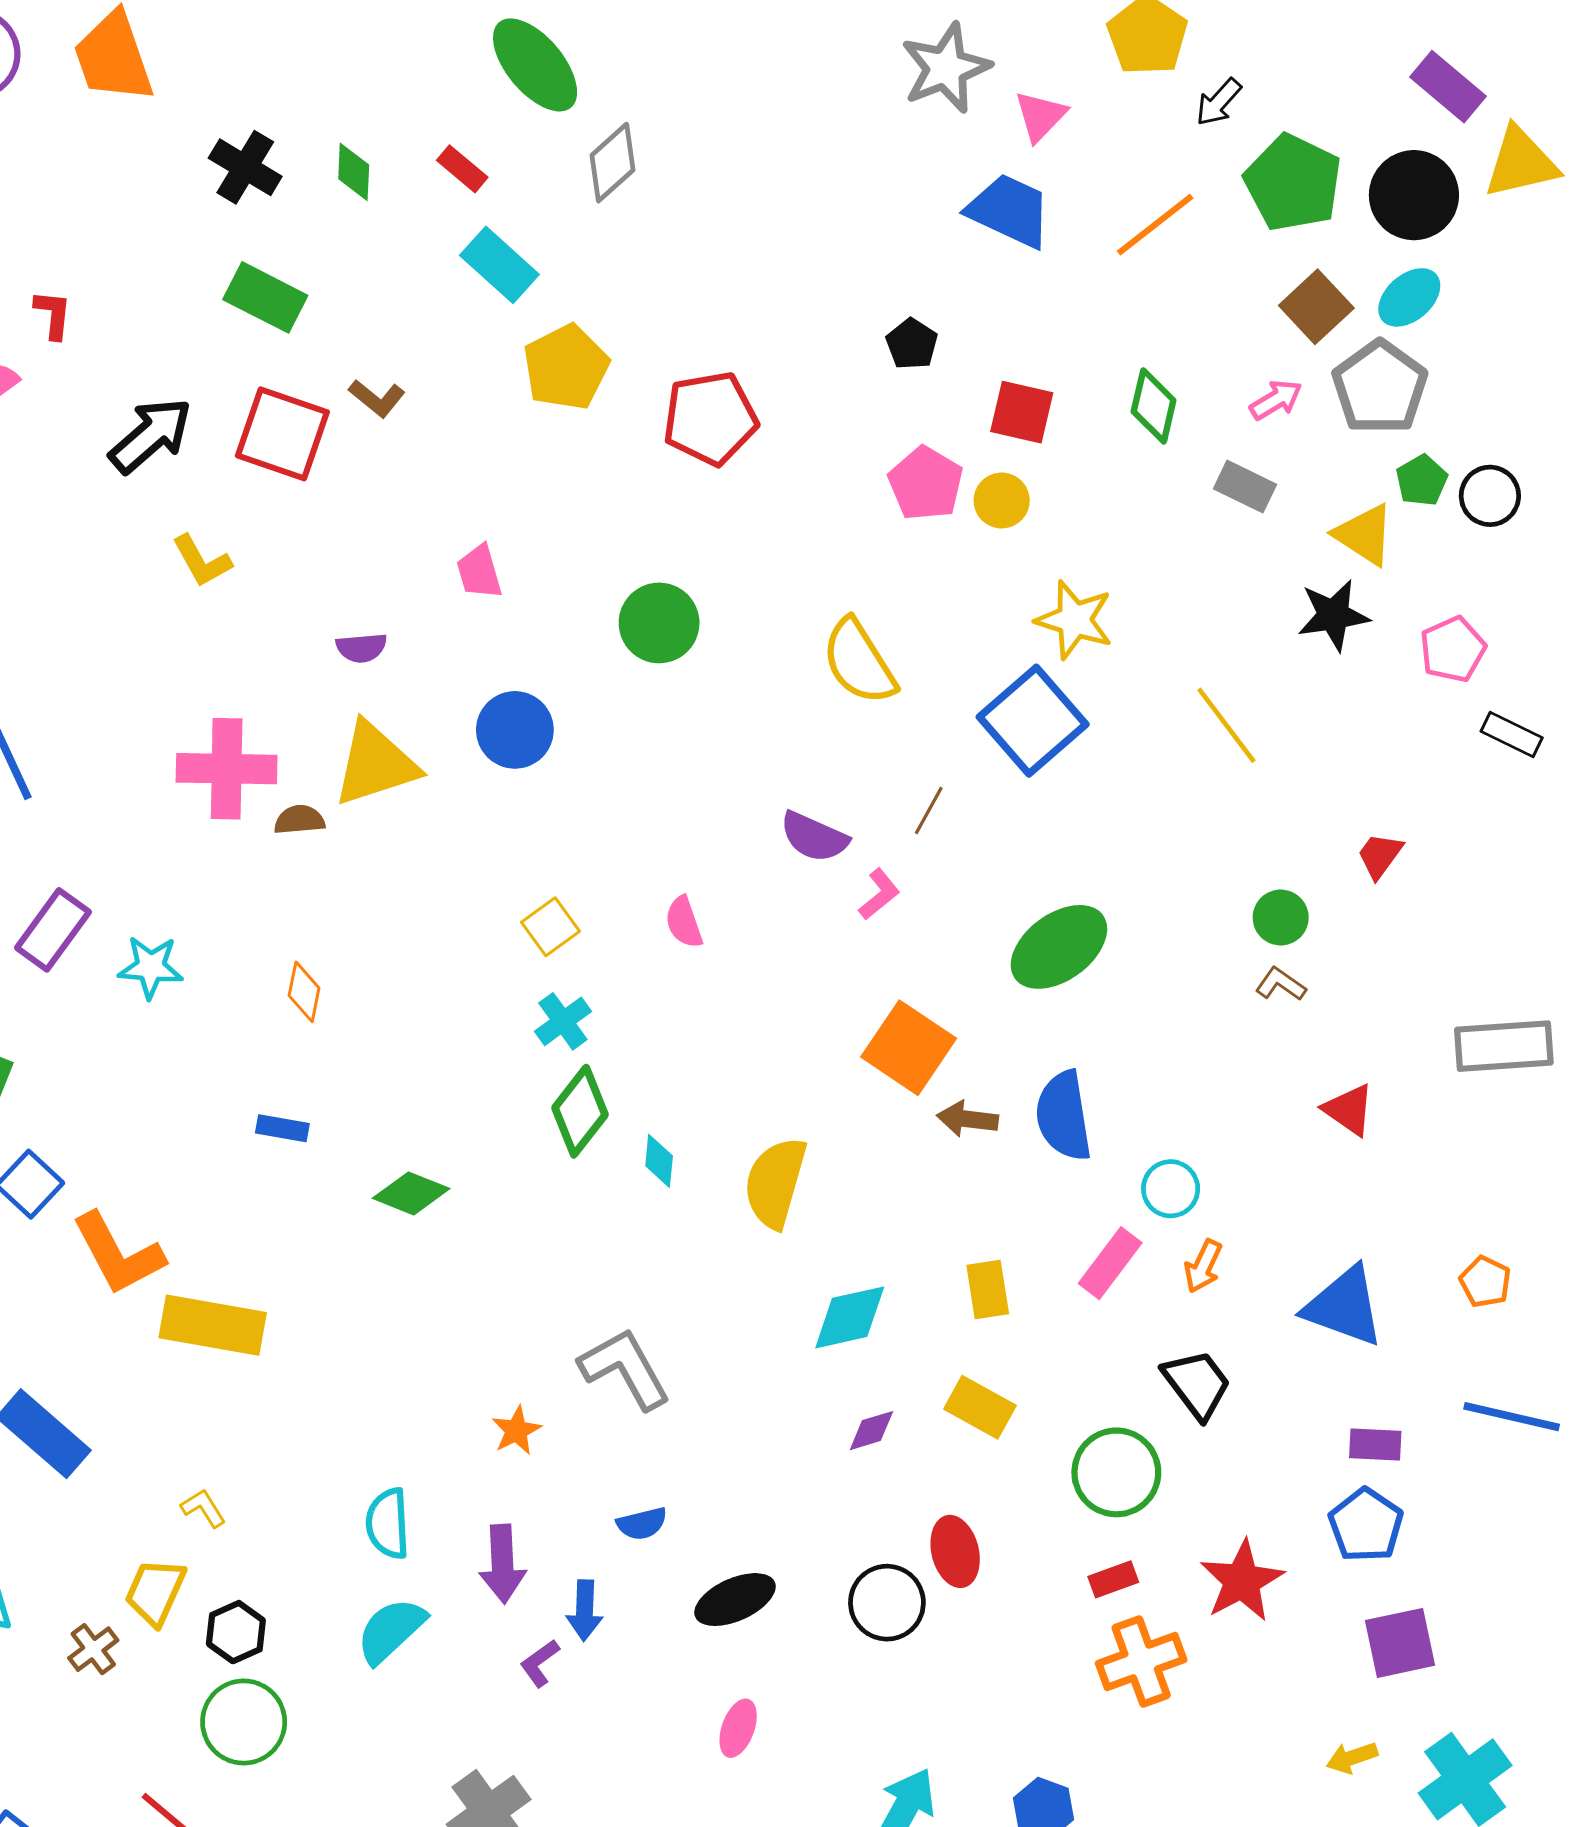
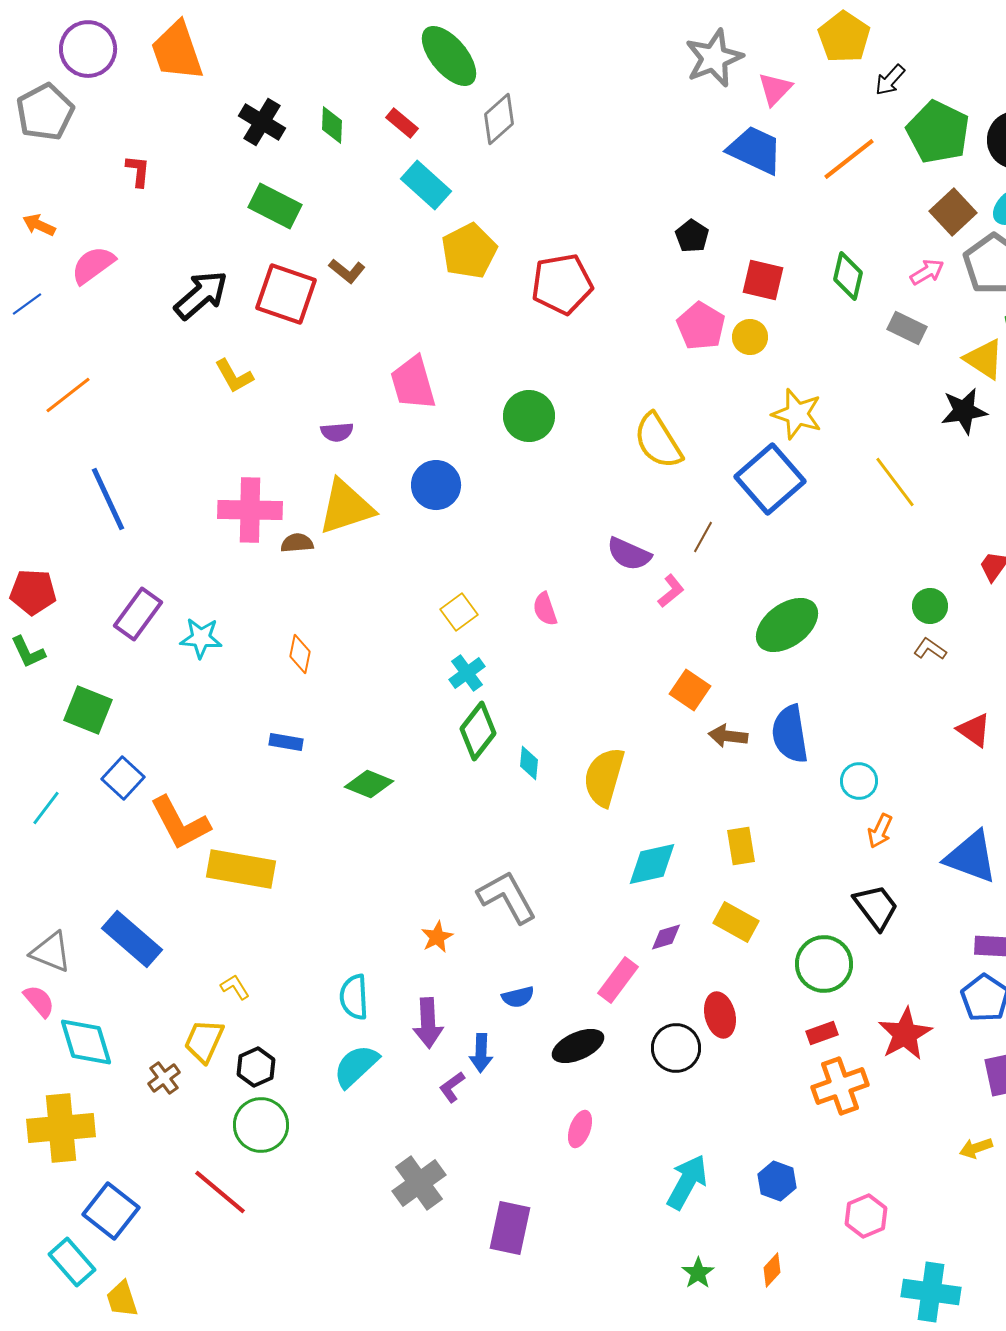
red L-shape: (53, 314) -> (138, 171), moved
pink trapezoid: (479, 572) -> (413, 383), size x1.5
orange square: (909, 1048) -> (690, 690), size x0.7
pink rectangle: (1110, 1263) -> (618, 980), moved

